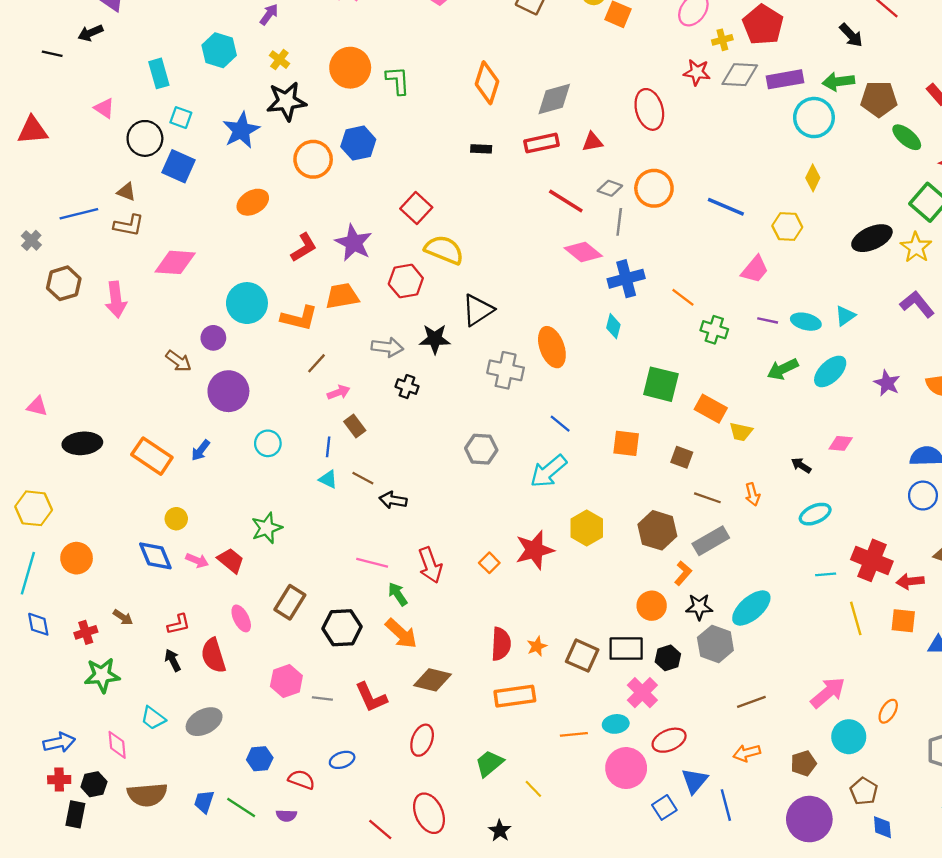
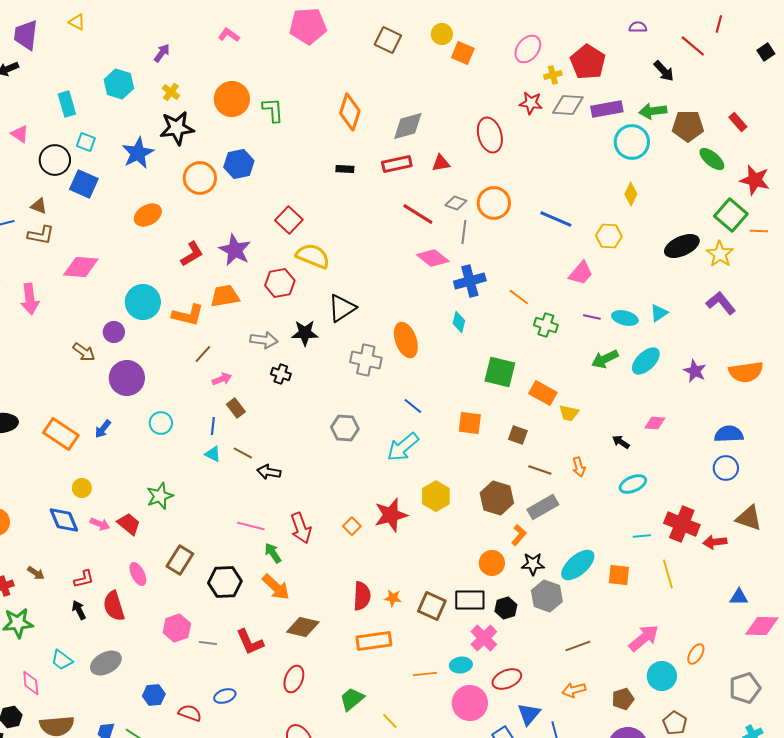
orange square: (903, 621) -> (619, 575), moved
orange star: (537, 646) -> (393, 598), turned 30

